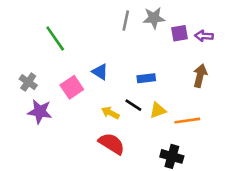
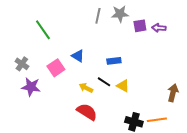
brown arrow: (200, 76) -> (173, 93), moved
yellow triangle: (158, 110) -> (123, 86), turned 48
orange line: (187, 121) -> (157, 120), moved

